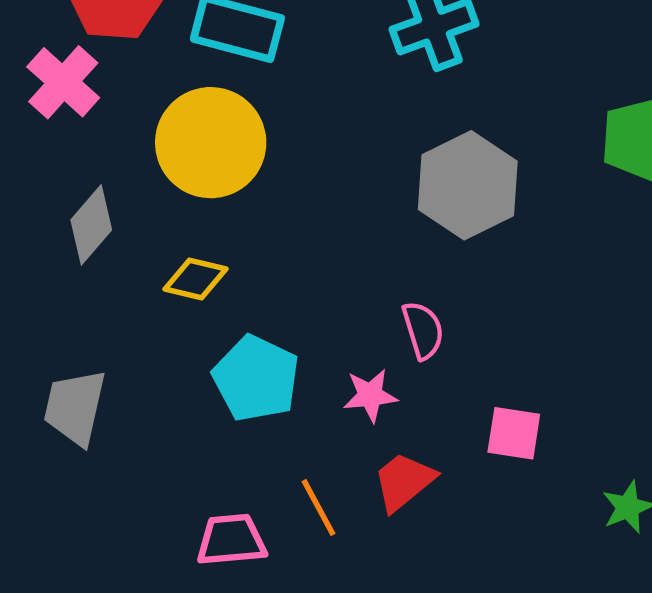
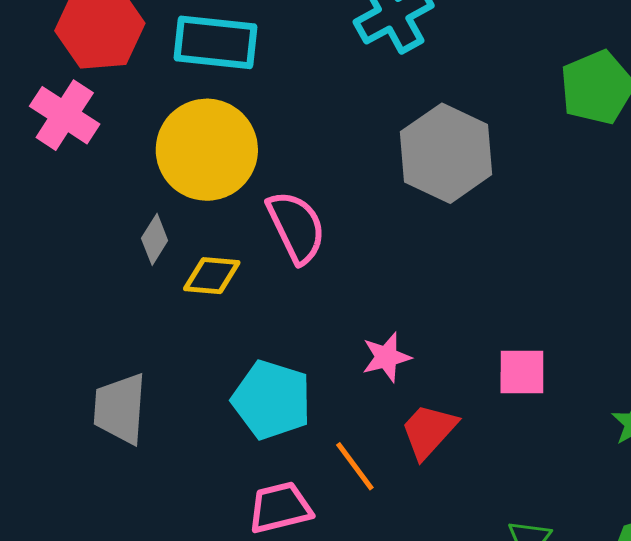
gray diamond: (91, 225) -> (155, 239), moved, size x0.7
pink semicircle: (423, 330) -> (296, 227), moved, size x1.4
cyan pentagon: (256, 378) -> (272, 400), moved

